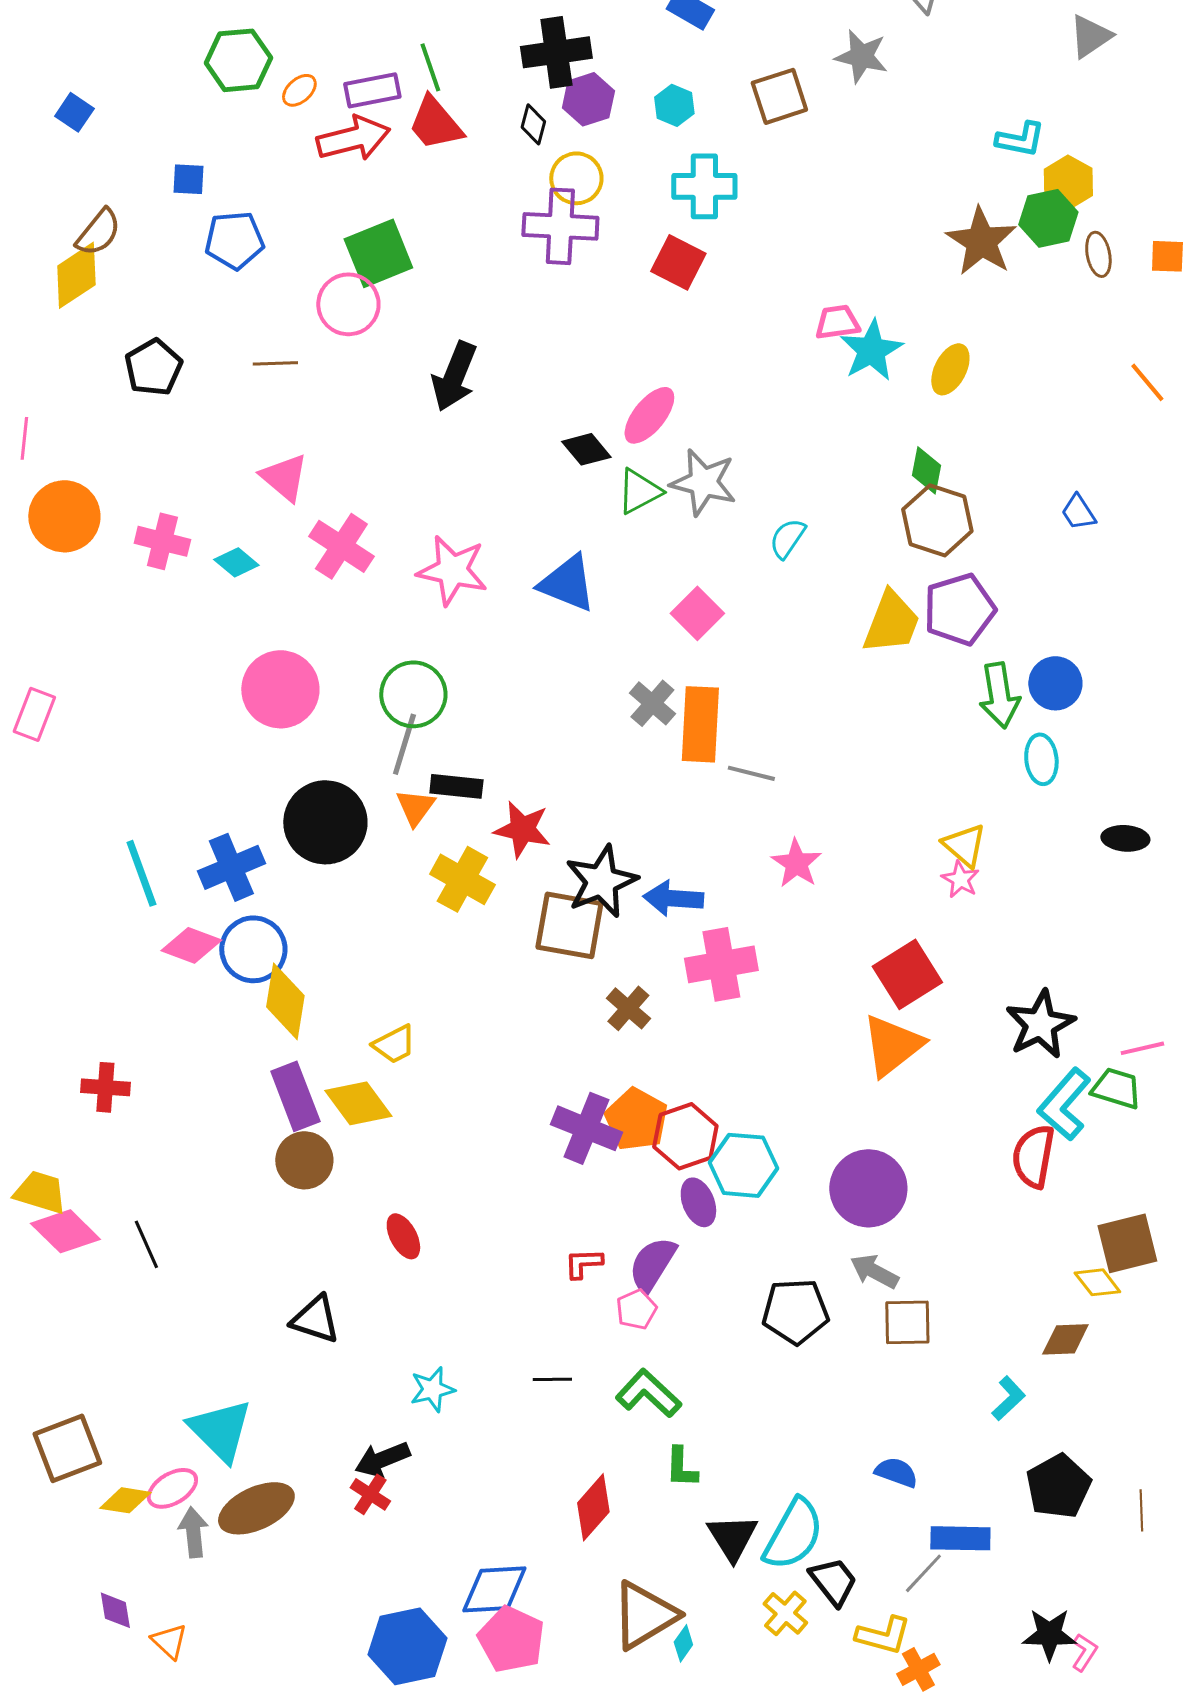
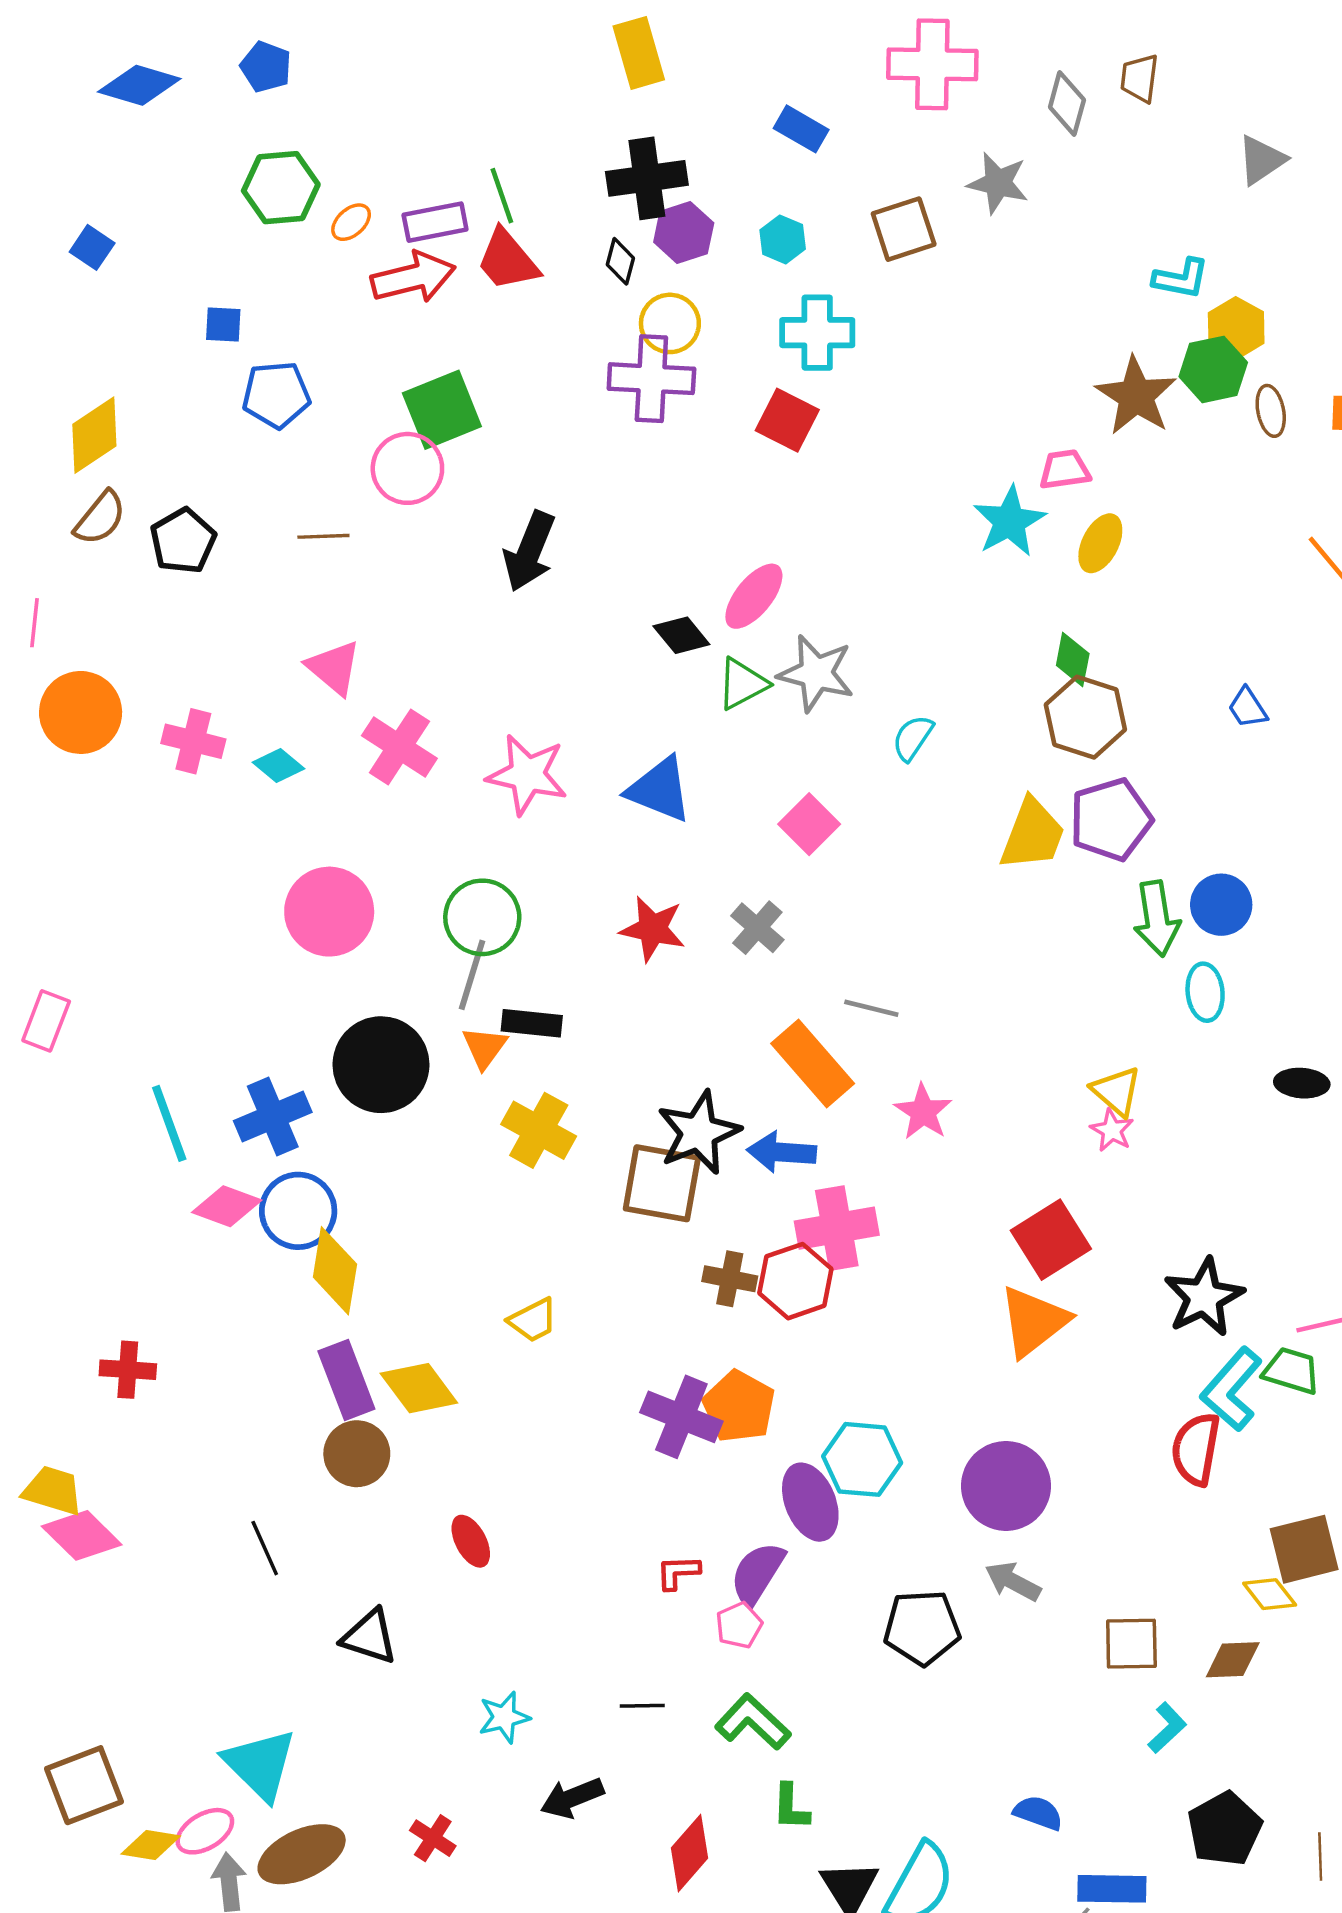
brown semicircle: (98, 232) -> (100, 518), moved
pink trapezoid: (837, 322) -> (1065, 470), moved
pink rectangle: (34, 714) -> (46, 1021), moved
orange rectangle: (700, 724) -> (813, 1064), moved, turned -44
red star: (522, 829) -> (653, 929), moved
brown cross: (628, 1008) -> (730, 1279), turned -30
yellow trapezoid: (394, 1044) -> (533, 1320), moved
red hexagon: (685, 1136) -> (795, 1281), moved
purple ellipse: (698, 1202) -> (810, 1502), size x1.4
black line: (146, 1244) -> (265, 1548), moved
brown square: (907, 1322) -> (1131, 1644), moved
black arrow: (382, 1459) -> (572, 1798), moved

